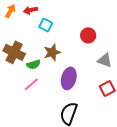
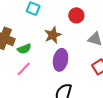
brown star: (52, 52) -> (53, 35), moved

